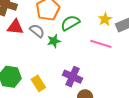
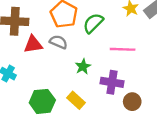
green star: (54, 41) -> (83, 67), moved
pink line: (101, 44) -> (123, 49), moved

